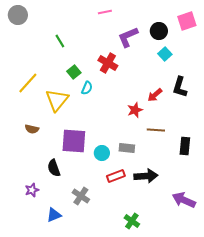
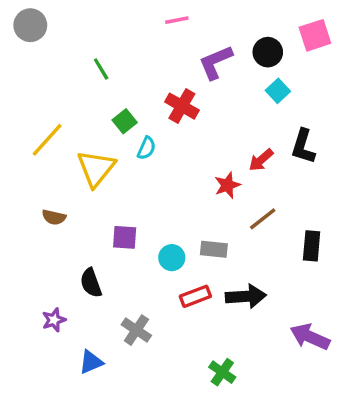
brown line: (156, 130) -> (263, 219), turned -42
purple square: (74, 141) -> (125, 237), size x0.6

